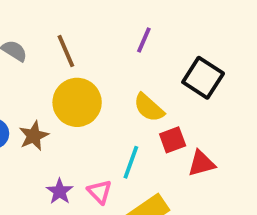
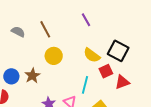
purple line: (144, 40) -> (86, 20), turned -48
black square: (203, 78) -> (118, 51), moved
yellow circle: (77, 102) -> (54, 56), size x0.7

